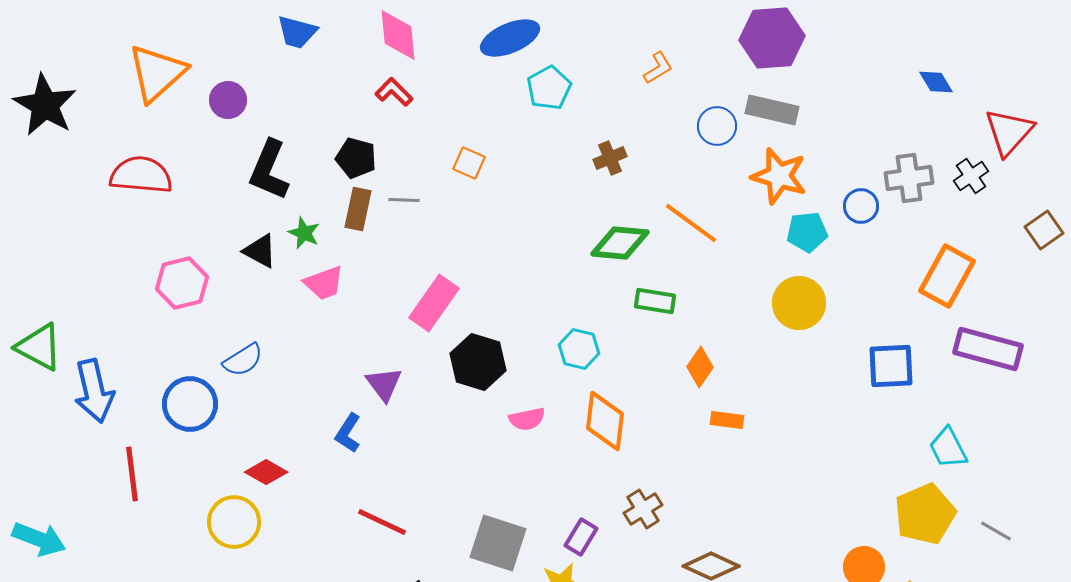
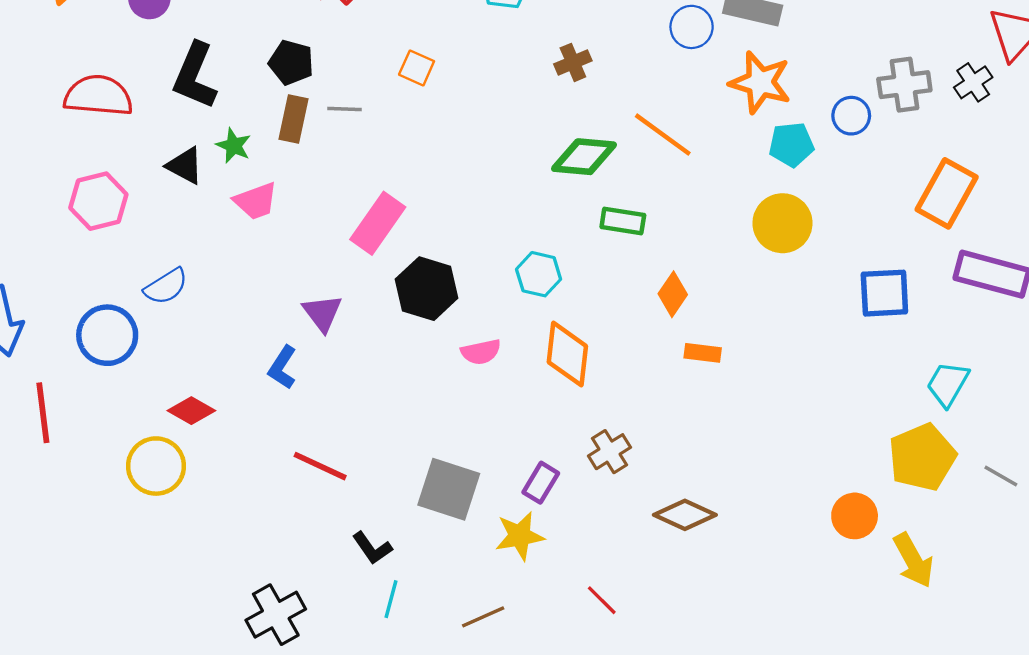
red semicircle: (141, 175) -> (98, 96), moved
cyan trapezoid: (948, 448) -> (948, 384), turned 57

